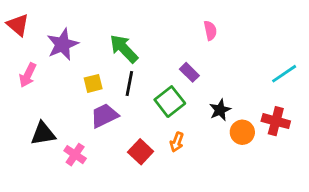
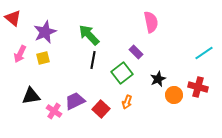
pink semicircle: (210, 30) -> (151, 22), size x1.5
yellow square: (93, 83) -> (43, 58), moved
purple trapezoid: (104, 116) -> (75, 101), moved

